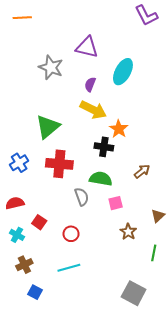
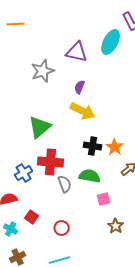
gray star: (51, 67) -> (43, 71), turned 30
cyan ellipse: (123, 72) -> (111, 42), moved
orange star: (119, 129) -> (115, 147), moved
blue cross: (19, 163) -> (24, 173), moved
gray semicircle: (82, 197) -> (65, 184), moved

